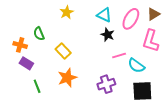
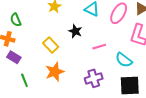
green semicircle: (39, 34) -> (16, 20), moved
black star: (108, 35) -> (75, 31), moved
pink line: (119, 55) -> (99, 47), moved

